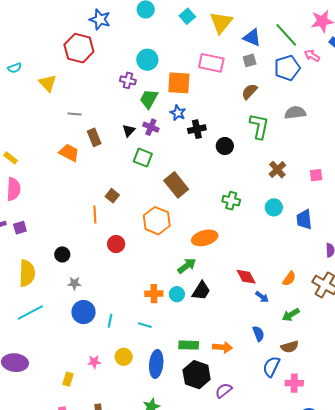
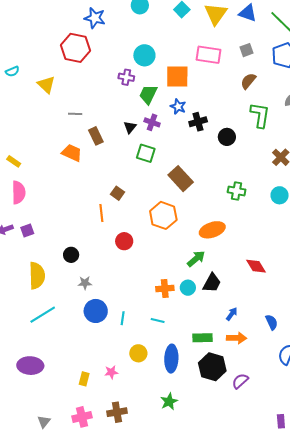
blue triangle: (252, 38) -> (248, 13), moved
blue arrow: (262, 297) -> (232, 314), moved, turned -88
pink star: (94, 362) -> (111, 372), moved

